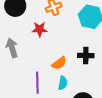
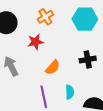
orange semicircle: (59, 63) -> (53, 67), moved

